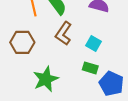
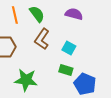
green star: (46, 79) -> (26, 80), turned 30

